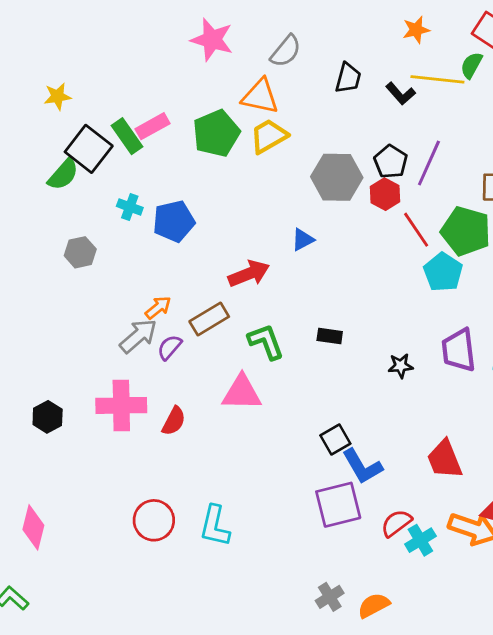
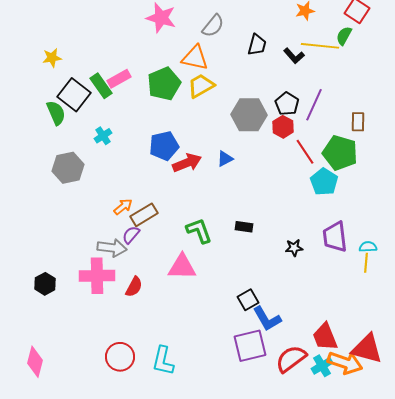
green semicircle: (63, 174) -> (56, 113), turned -65
cyan cross: (130, 207) -> (103, 136), turned 36
blue pentagon: (174, 221) -> (164, 146), moved
gray hexagon: (80, 252) -> (68, 168), size x1.4
red arrow: (249, 274) -> (187, 163), moved
brown rectangle: (209, 319) -> (144, 215), moved
gray arrow: (138, 336) -> (112, 248), moved, turned 48
red trapezoid: (445, 459) -> (325, 337), moved
red semicircle: (396, 523) -> (291, 359), size x1.4
cyan cross: (420, 540) -> (322, 366), moved

